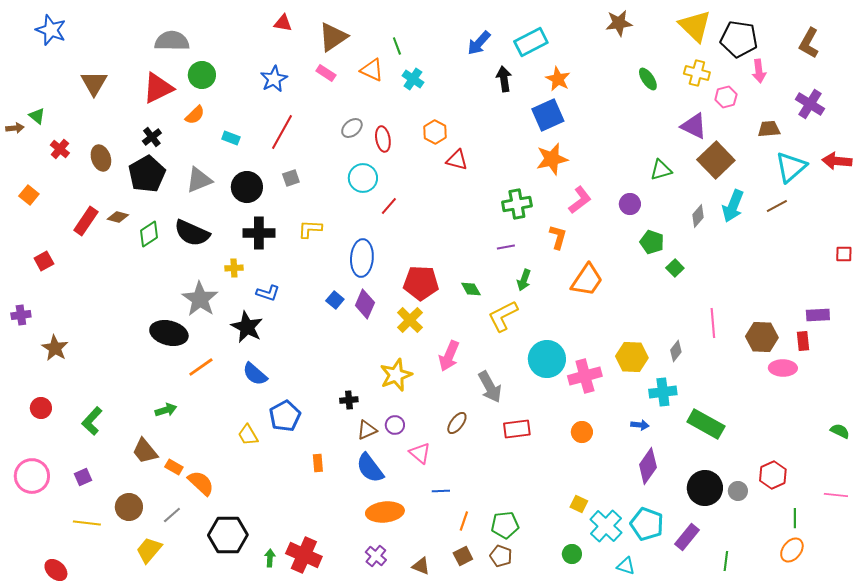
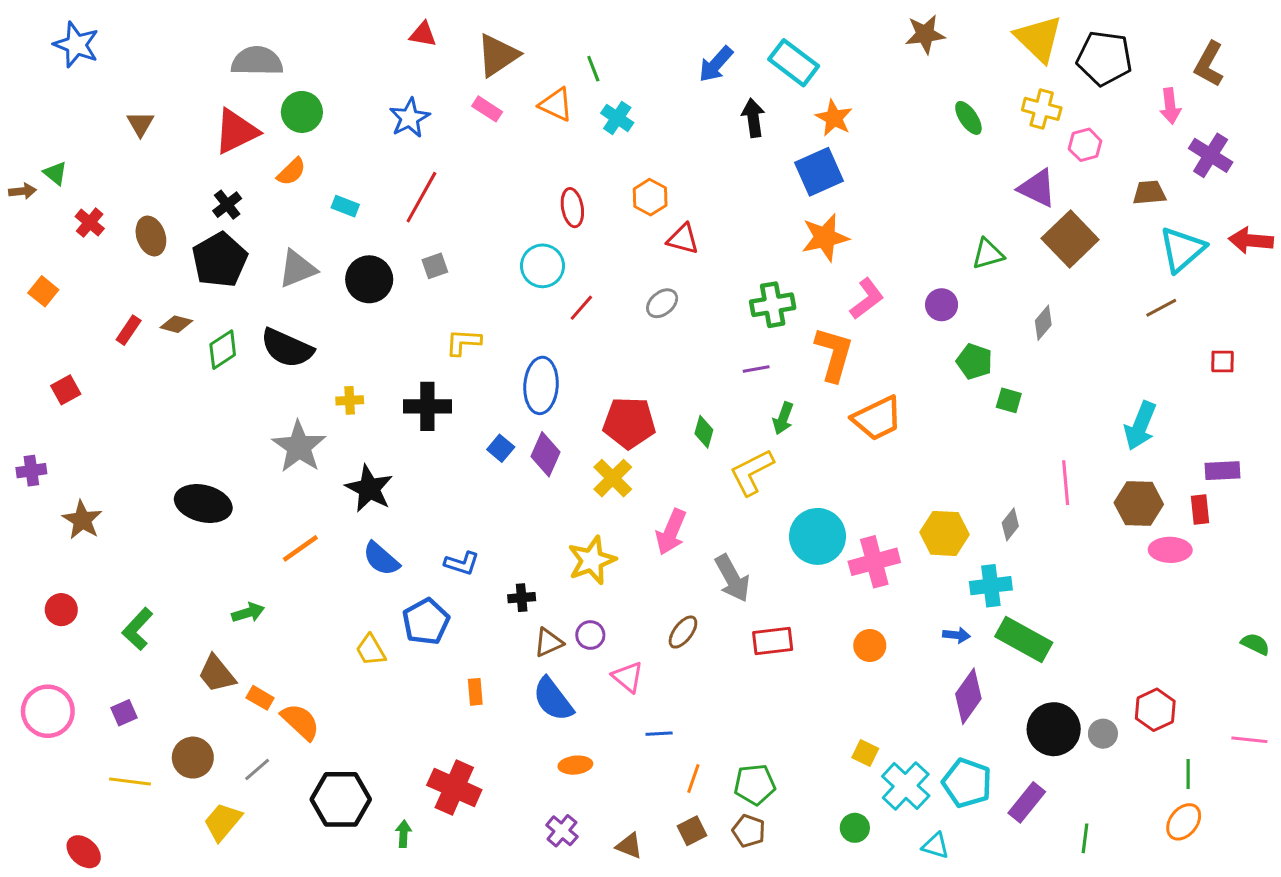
cyan rectangle: (531, 42) -> (794, 63), turned 64
pink arrow: (759, 71) -> (1170, 106), moved
brown triangle: (94, 83) -> (140, 124), size x0.7
gray ellipse: (352, 128) -> (662, 303), moved
cyan arrow: (733, 206) -> (1140, 426), moved
red rectangle: (86, 221) -> (129, 330), size x0.7
black cross: (259, 233) -> (427, 406), moved
orange L-shape: (558, 237) -> (834, 354), size x1.5
red square: (844, 254) -> (1223, 362), moved
green square: (675, 268) -> (1009, 400), turned -30
orange trapezoid: (587, 280) -> (877, 418), turned 30
green diamond: (471, 289) -> (704, 432), turned 45
blue L-shape: (268, 293) -> (462, 563), moved
black ellipse: (169, 333) -> (203, 504), moved
green rectangle: (706, 424) -> (1024, 640), moved
orange ellipse: (385, 512) -> (575, 765), size x0.6
red cross: (304, 555) -> (454, 787), moved

